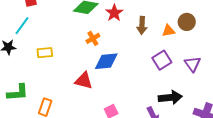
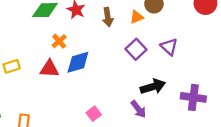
red triangle: (84, 81) -> (49, 69), moved

